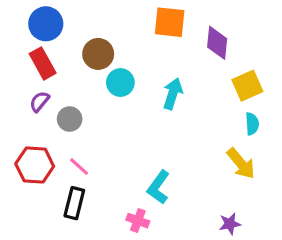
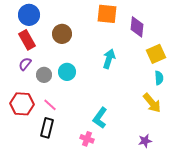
cyan circle: (120, 83) -> (67, 72), moved

